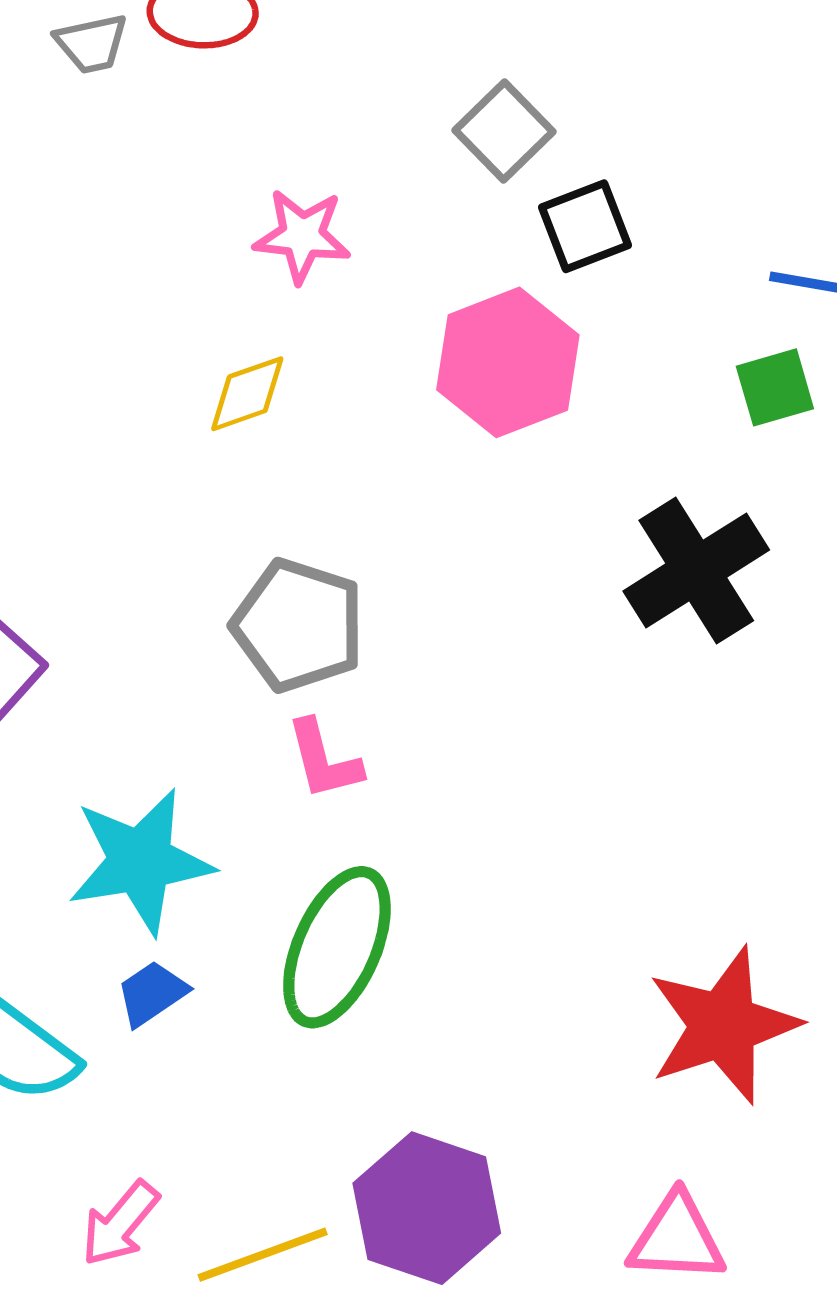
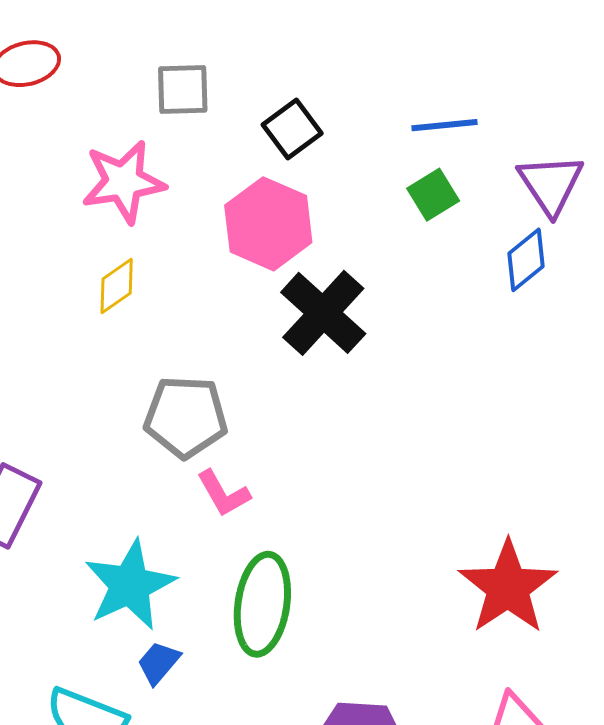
gray square: (504, 131) -> (183, 90), moved, turned -32
pink star: (302, 236) -> (123, 182), size x1.4
black cross: (696, 570) -> (323, 313), moved

